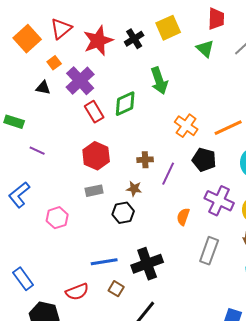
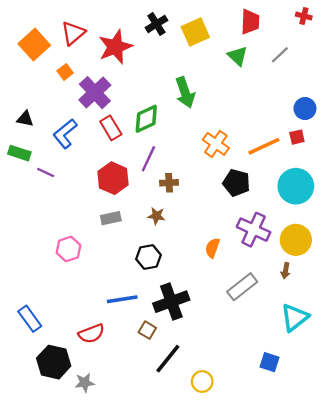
black cross: (134, 39) -> (156, 24), moved
black triangle: (43, 88) -> (25, 119), moved
green rectangle: (14, 122) -> (19, 153), moved
purple line: (168, 174) -> (148, 159), moved
blue L-shape: (19, 195) -> (65, 134), moved
black hexagon: (123, 213) -> (148, 257), moved
gray rectangle: (209, 251) -> (242, 287), turned 32
brown square: (116, 289) -> (147, 330), moved

